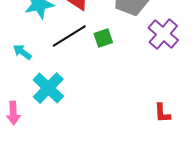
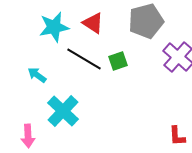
black line: (69, 36) -> (84, 59), turned 63

